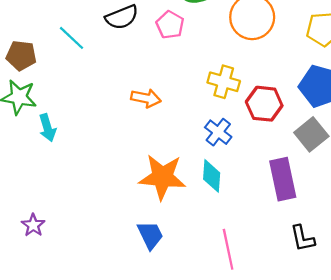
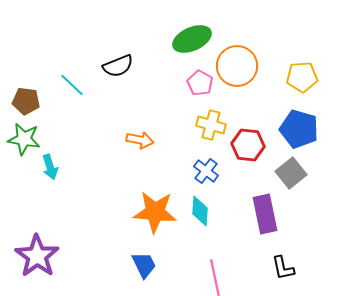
pink pentagon: (170, 25) -> (200, 83), moved
purple star: (33, 225) -> (37, 256), size x2.0

